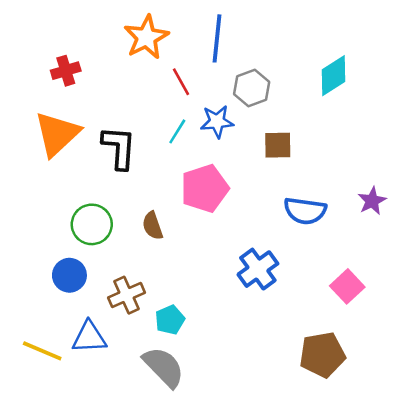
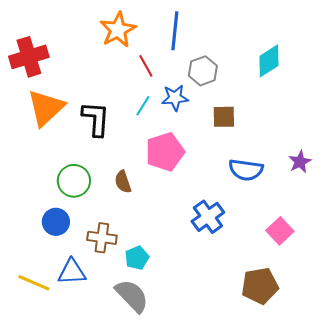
red cross: (66, 71) -> (29, 57), moved, size x1.6
brown cross: (126, 295) -> (102, 238), turned 32

